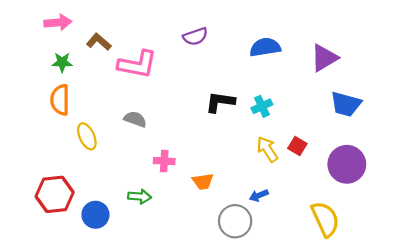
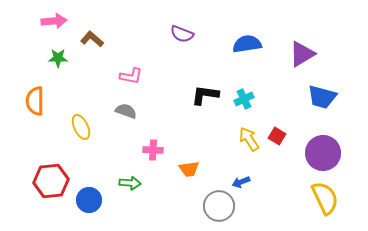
purple semicircle: (195, 36) -> (182, 34), turned 40
pink L-shape: (137, 64) -> (131, 76), moved, size x0.6
orange semicircle: (60, 100) -> (35, 101), moved
yellow semicircle: (325, 219) -> (325, 198), moved

